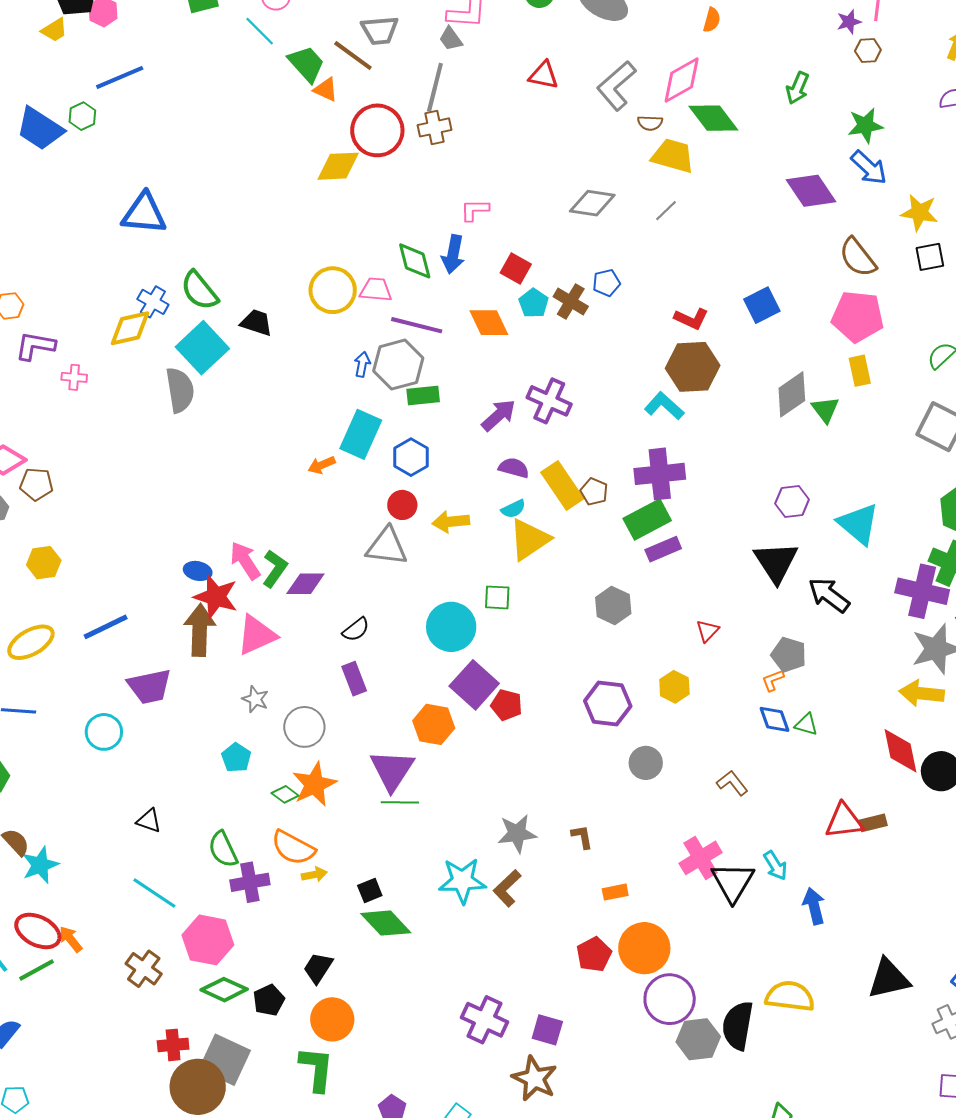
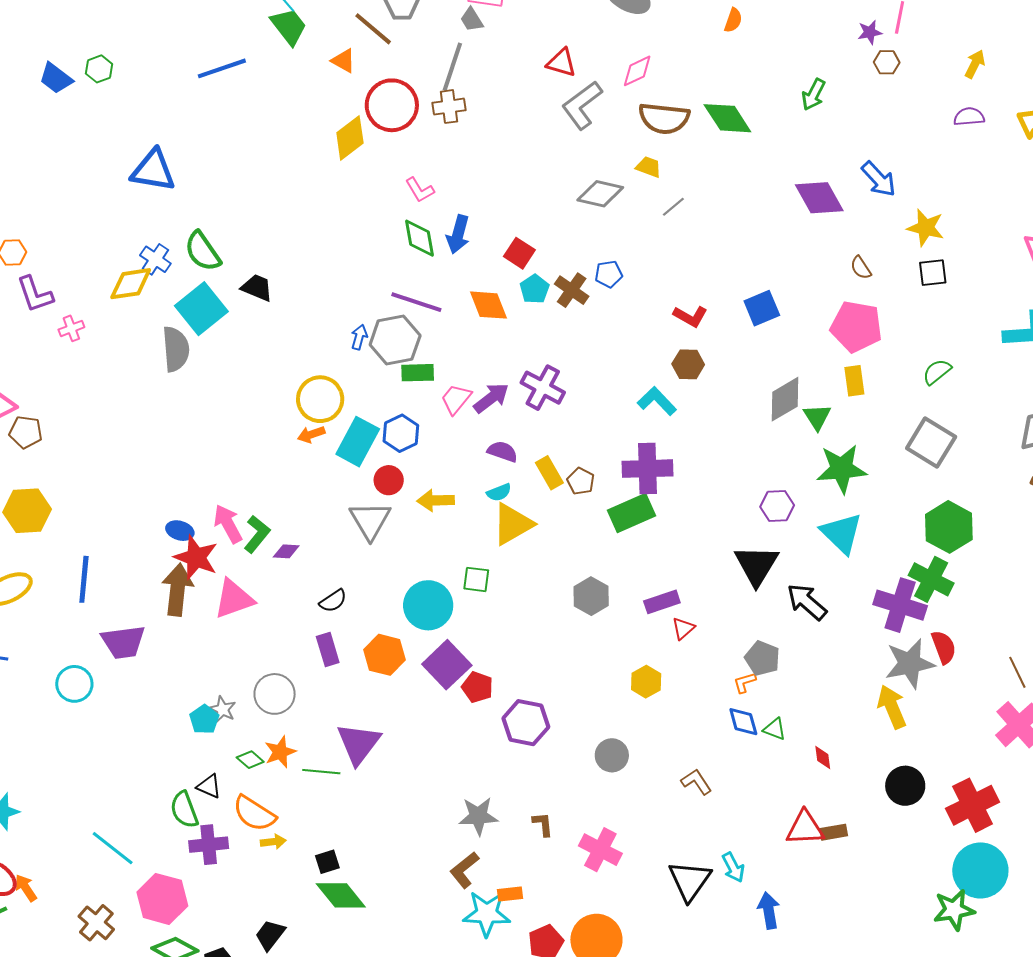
green trapezoid: (307, 64) -> (289, 26), moved
blue line: (120, 77) -> (222, 68), moved
pink diamond: (682, 80) -> (637, 71), moved, size x0.7
gray L-shape: (616, 86) -> (582, 105), moved
brown semicircle: (650, 123) -> (664, 118), size x2.0
green star: (865, 125) -> (842, 469), moved, size x1.4
blue trapezoid: (40, 129) -> (56, 78), size x0.7
yellow trapezoid: (673, 156) -> (649, 167), moved, size x0.6
yellow diamond: (338, 166) -> (350, 138), turned -39
pink L-shape: (475, 210) -> (420, 190), moved, turned -124
brown semicircle: (858, 257) -> (861, 268), size x0.6
yellow circle: (333, 290) -> (320, 399), moved
pink trapezoid: (376, 290) -> (456, 399), moved, turned -60
purple L-shape: (35, 346) -> (35, 294), turned -123
brown hexagon: (693, 367) -> (688, 364), size x0.6
pink cross: (74, 377) -> (71, 328), turned -30
cyan rectangle: (361, 434) -> (358, 442), moved
yellow rectangle: (562, 486) -> (549, 473), size x0.7
gray triangle: (387, 547) -> (370, 520), turned 48
purple rectangle: (663, 549) -> (662, 602), moved
yellow hexagon: (44, 563) -> (27, 511), size x1.4
purple diamond: (305, 584) -> (286, 551), size x0.7
blue line: (106, 627) -> (84, 579), turned -63
yellow arrow: (922, 693) -> (892, 707), turned 57
gray star: (255, 699) -> (223, 709), moved
purple hexagon: (608, 703) -> (526, 723), moved
orange hexagon: (434, 724) -> (384, 655), moved
red diamond: (901, 751) -> (823, 758), moved, size x0.5
orange star: (314, 784) -> (280, 752), size x0.7
green line: (400, 802) -> (321, 772), moved
black triangle: (149, 821) -> (209, 786), moved
pink cross: (701, 858) -> (600, 850), moved, turned -36
cyan star: (462, 881) -> (487, 914), moved
orange rectangle: (615, 892) -> (510, 894), moved

